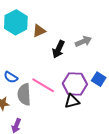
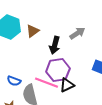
purple hexagon: (75, 84) -> (58, 70), moved
black triangle: (72, 101) -> (67, 85), moved

